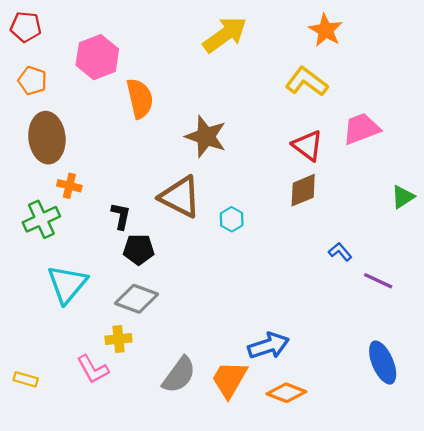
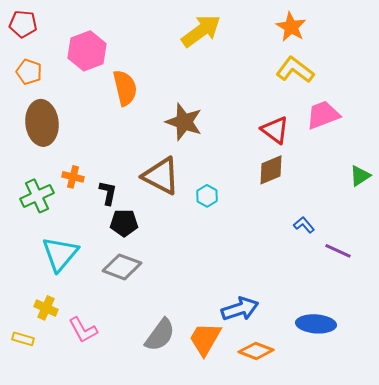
yellow L-shape: (307, 82) -> (295, 70), moved
orange cross: (69, 186) -> (73, 177), moved
yellow cross: (119, 339) -> (46, 308), moved, turned 30
blue ellipse: (383, 363) -> (316, 324), moved, turned -63

